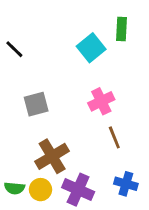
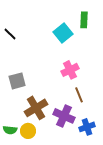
gray square: (36, 104) -> (17, 81), moved
blue cross: (126, 184) -> (87, 127), turned -35
purple cross: (78, 190) -> (64, 116), moved

